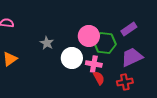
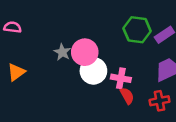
pink circle: (89, 36) -> (85, 52), moved
green hexagon: (105, 43) -> (137, 30), moved

